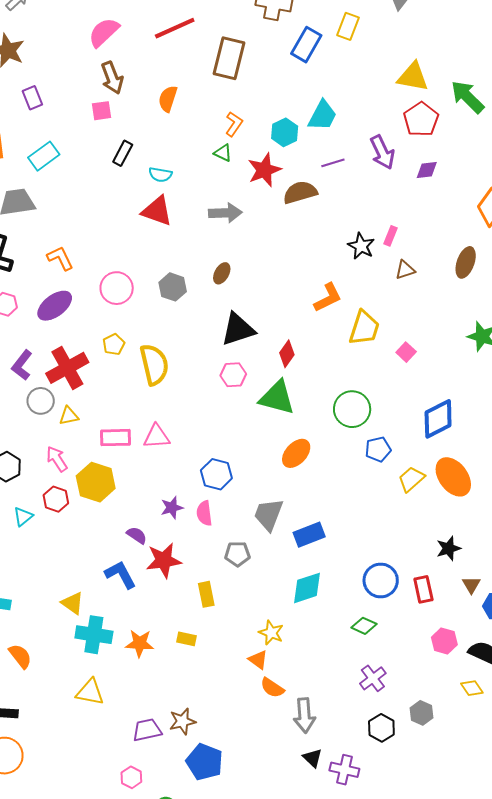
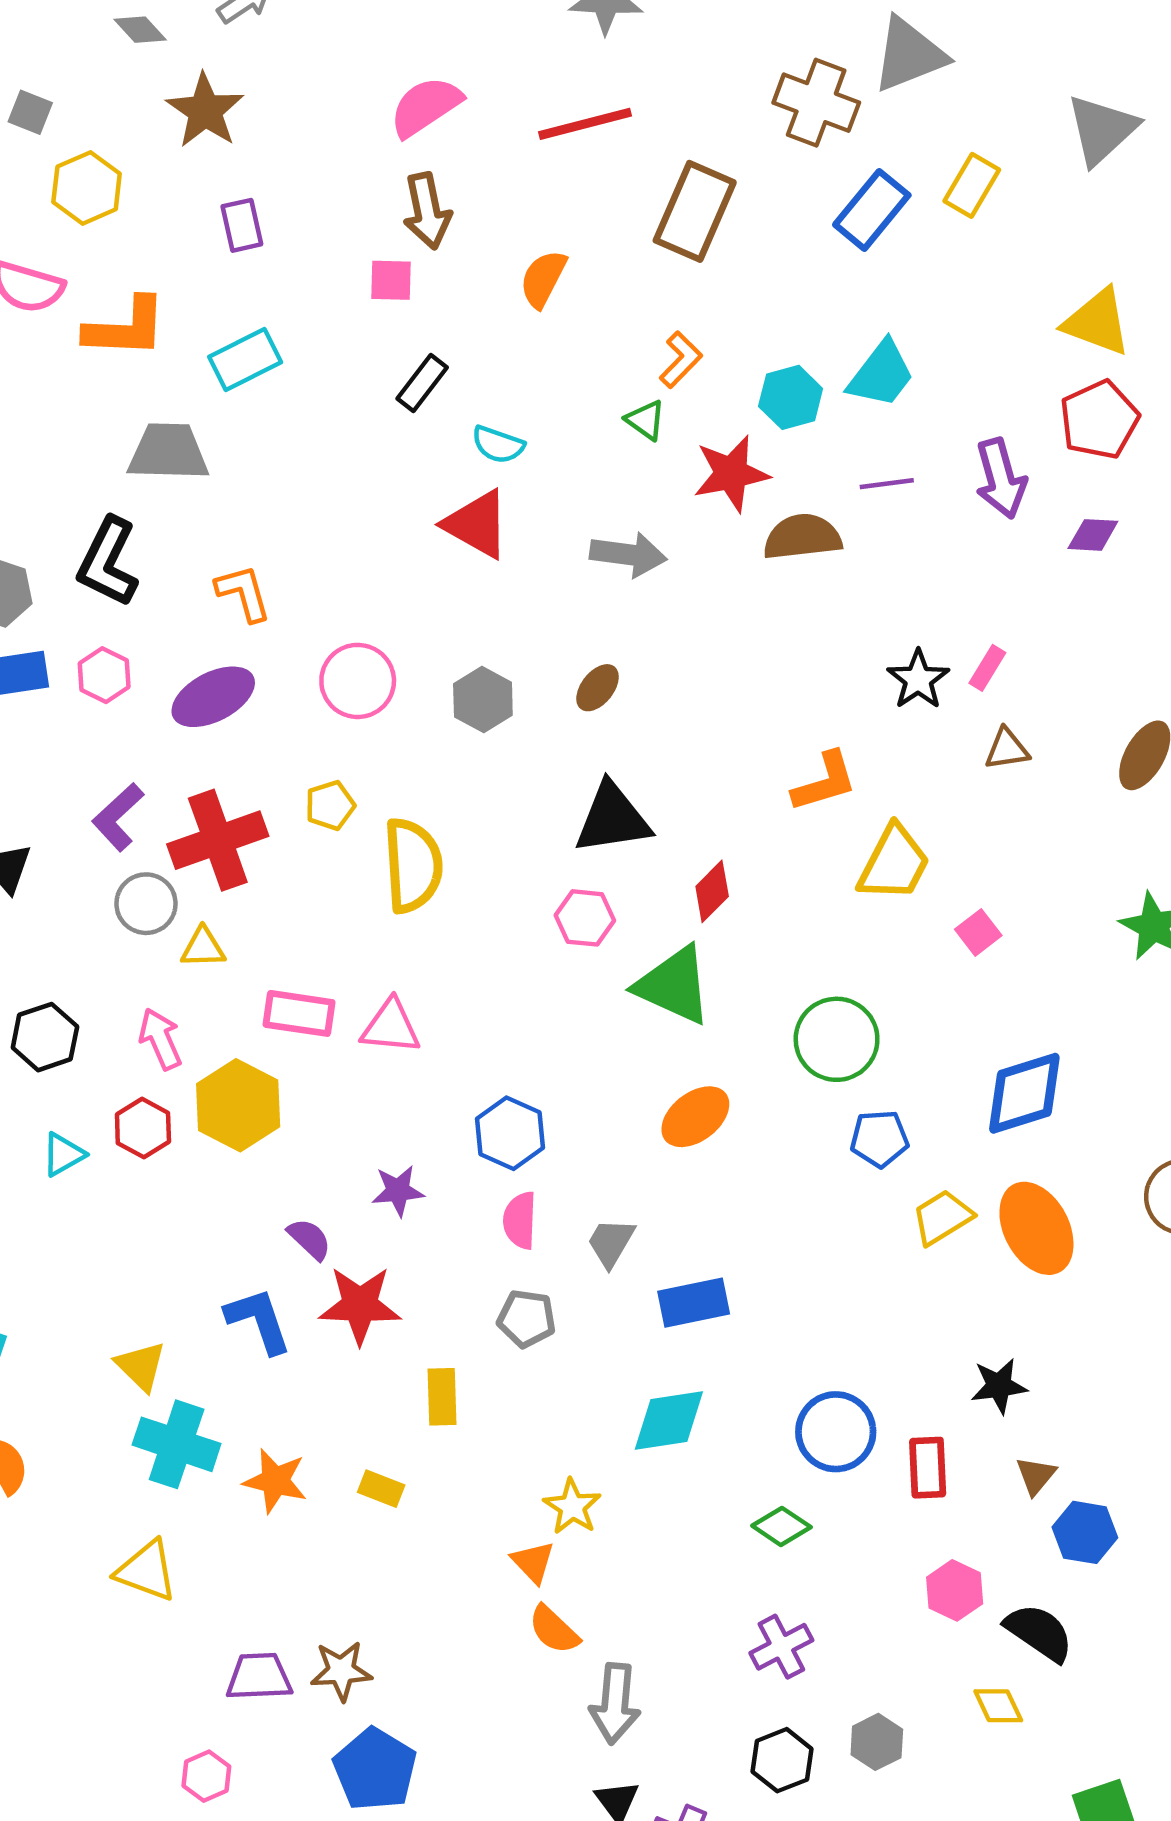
pink semicircle: (204, 513) -> (520, 1220), moved
gray trapezoid: (269, 515) -> (611, 1243), size x0.7

